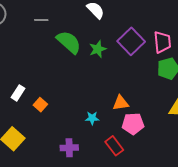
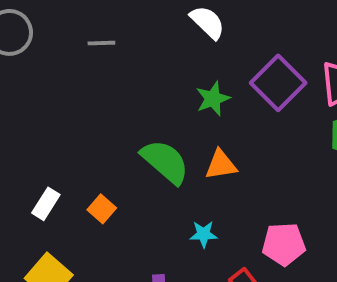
green semicircle: (69, 42) -> (165, 162), moved
white rectangle: (18, 93) -> (46, 204), moved
orange triangle: (121, 103) -> (221, 165), moved

